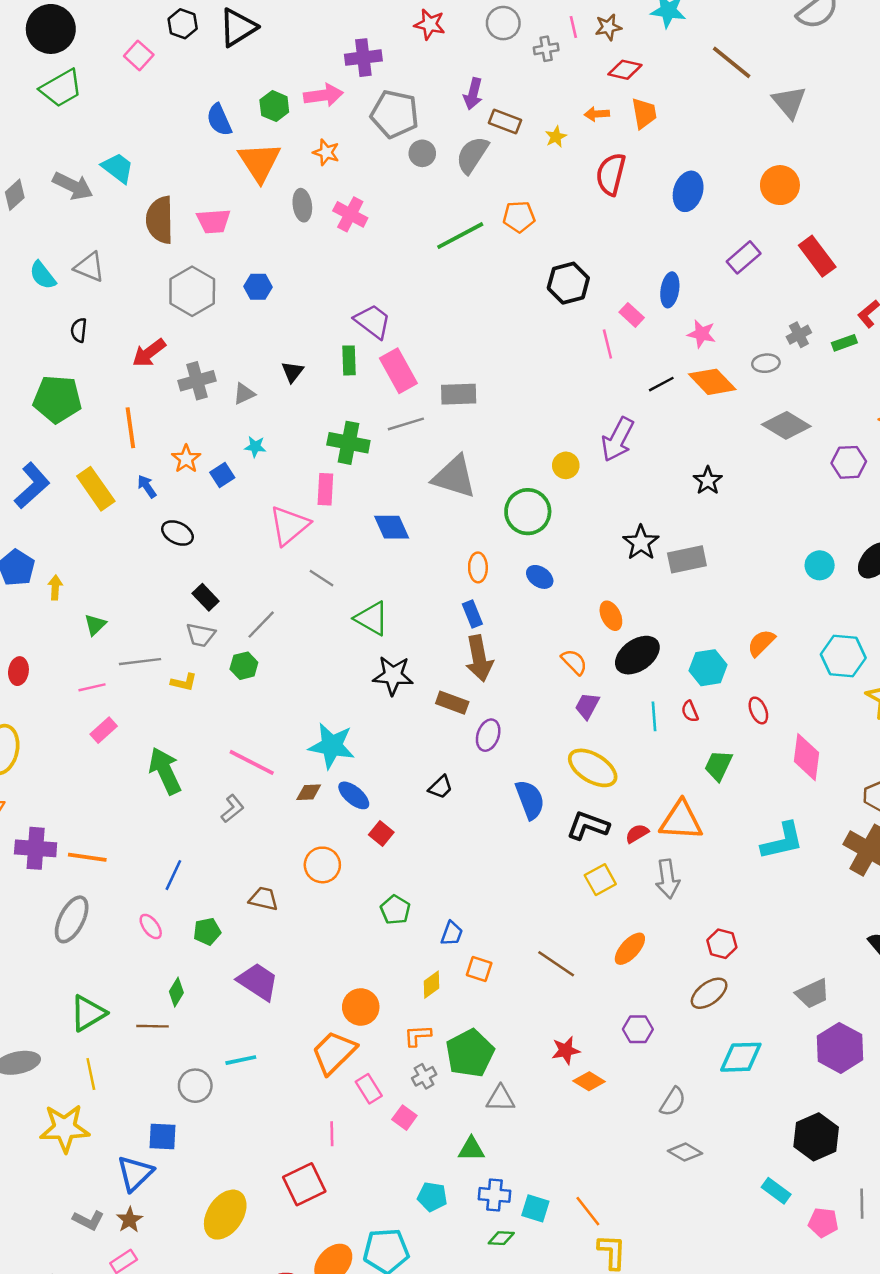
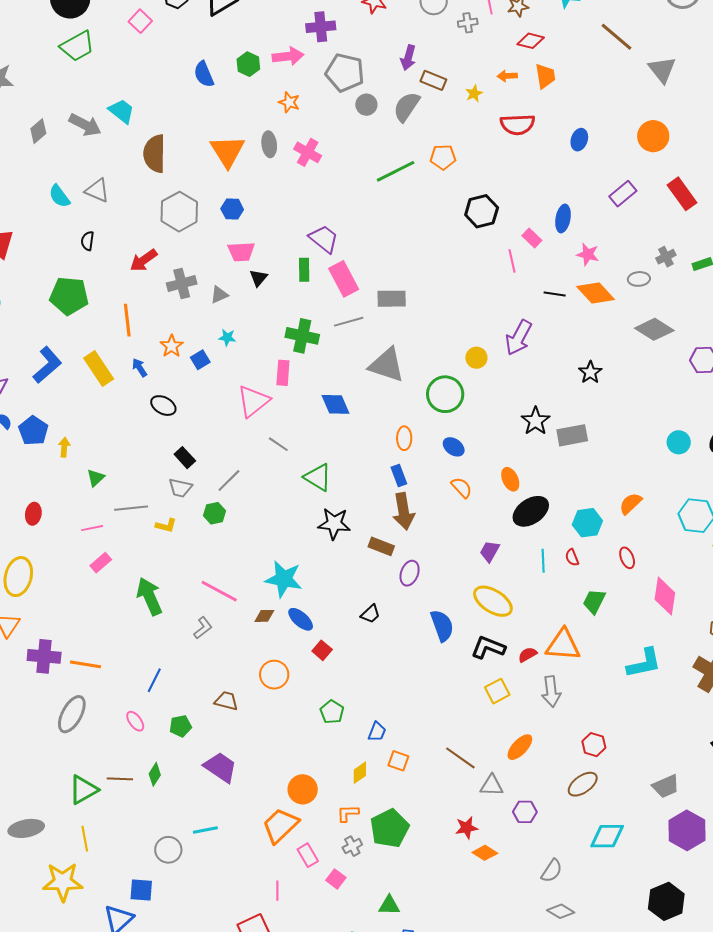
orange triangle: (259, 162) -> (227, 151), moved
red semicircle: (611, 174) -> (518, 125), turned -108
blue ellipse: (688, 191) -> (579, 140), size x0.7
pink trapezoid: (214, 221) -> (241, 252), moved
black line: (661, 384) -> (555, 294), turned 35
orange semicircle: (574, 662) -> (462, 488), moved
brown line: (152, 1026) -> (120, 779), moved
gray triangle: (500, 1099) -> (492, 785), moved

